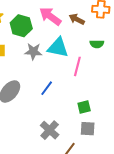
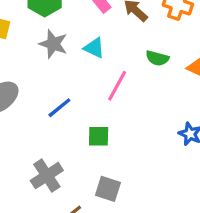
cyan triangle: (58, 48) -> (94, 48), size x0.6
green square: (84, 107) -> (99, 136), moved

